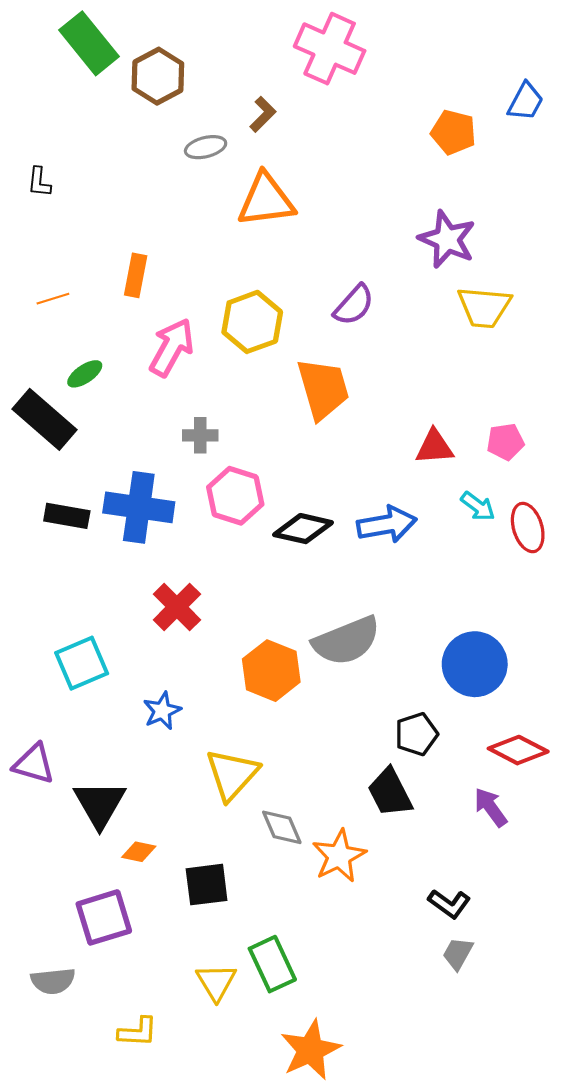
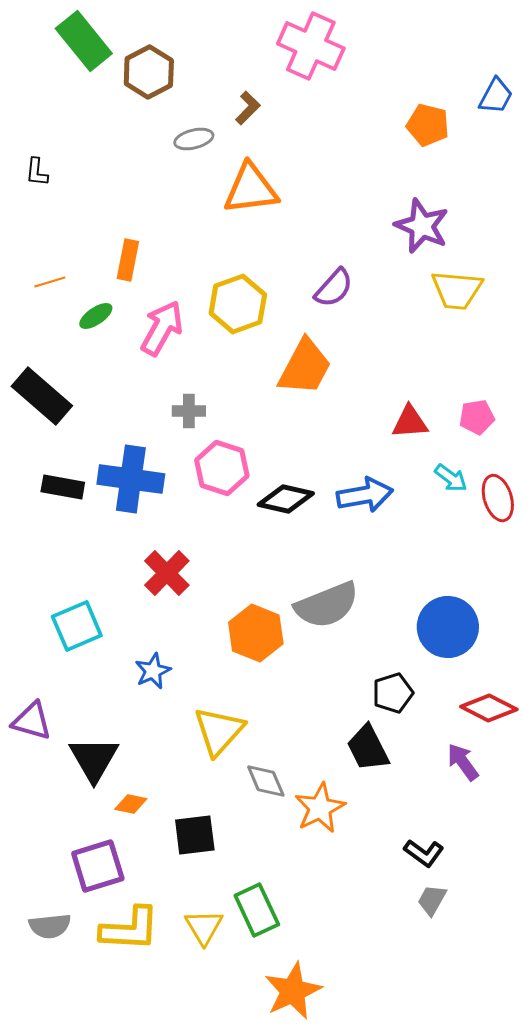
green ellipse: (85, 374) -> (96, 316), moved
orange trapezoid: (323, 389) -> (305, 367), turned 44
yellow L-shape: (138, 1032) -> (130, 929), moved, size x1.6

